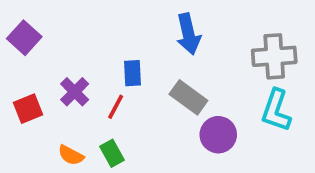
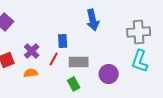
gray rectangle: (188, 97) -> (79, 62), moved, turned -36
green rectangle: (112, 153) -> (74, 84), moved
orange semicircle: (71, 155) -> (31, 73), moved, turned 144

